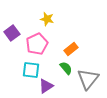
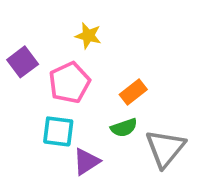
green semicircle: (66, 68) -> (124, 128), turned 112

